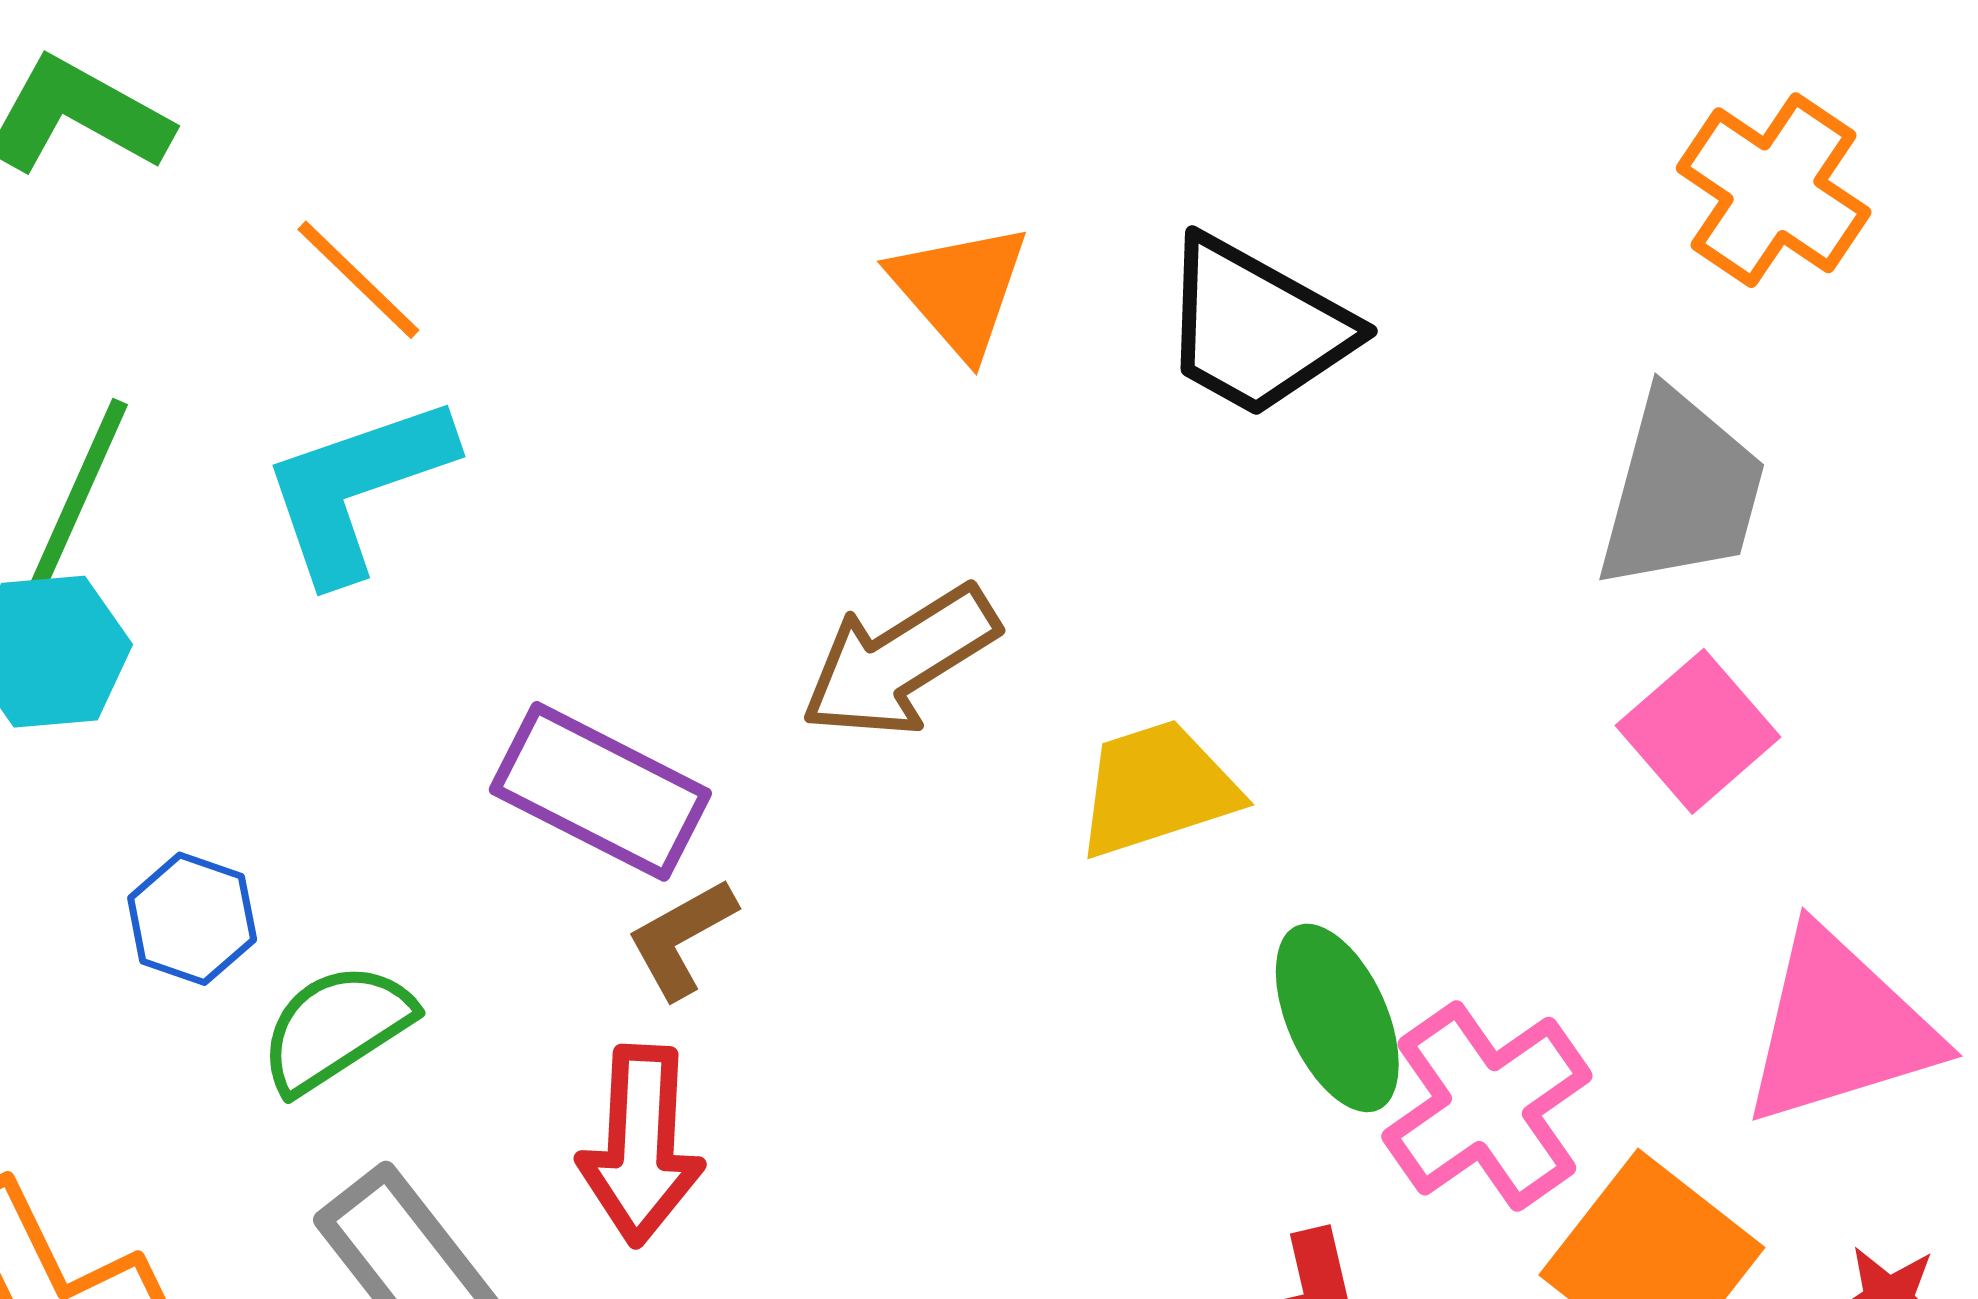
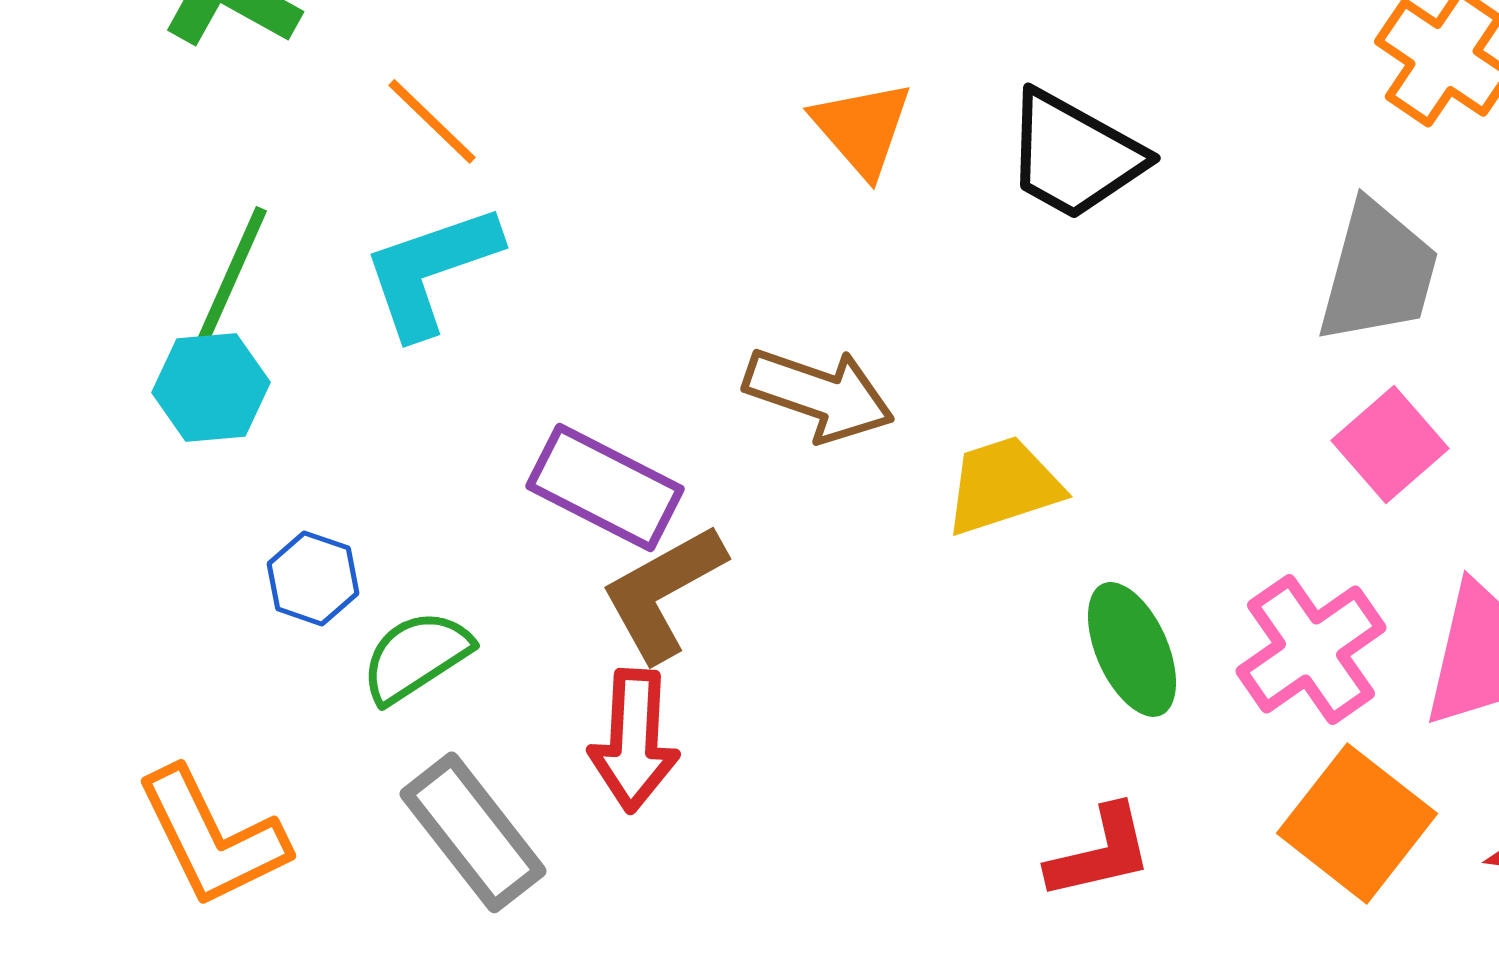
brown arrow: (900, 661) -> (819, 394), turned -129
brown L-shape: (681, 938) -> (663, 592), size x1.6
pink cross: (1487, 1106) -> (1311, 649), moved

